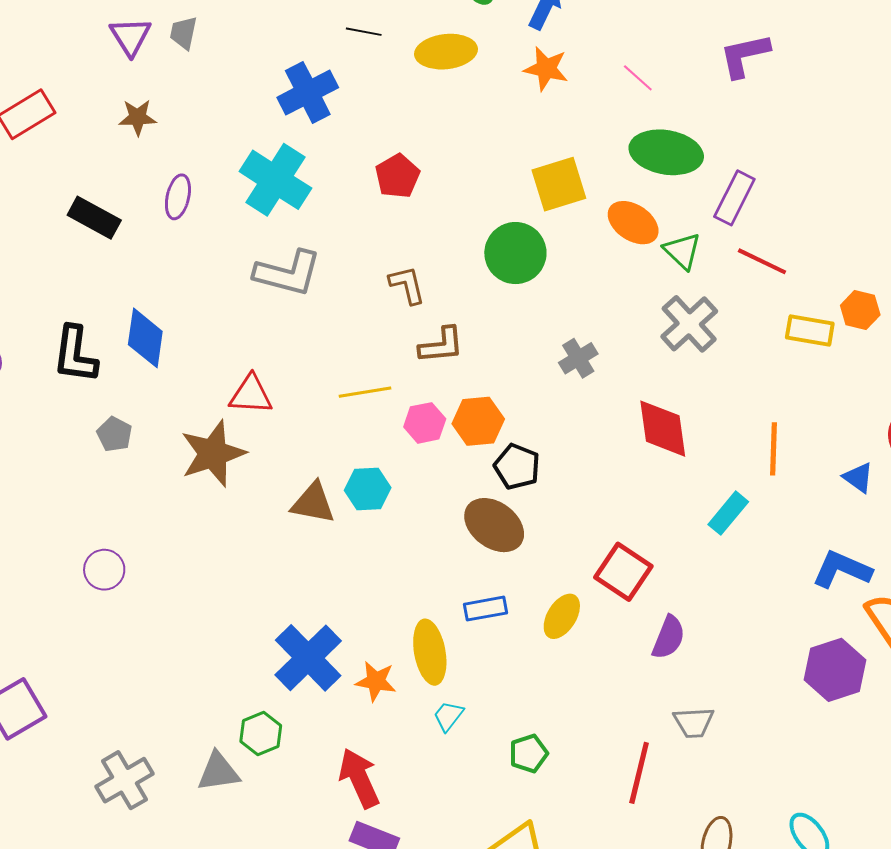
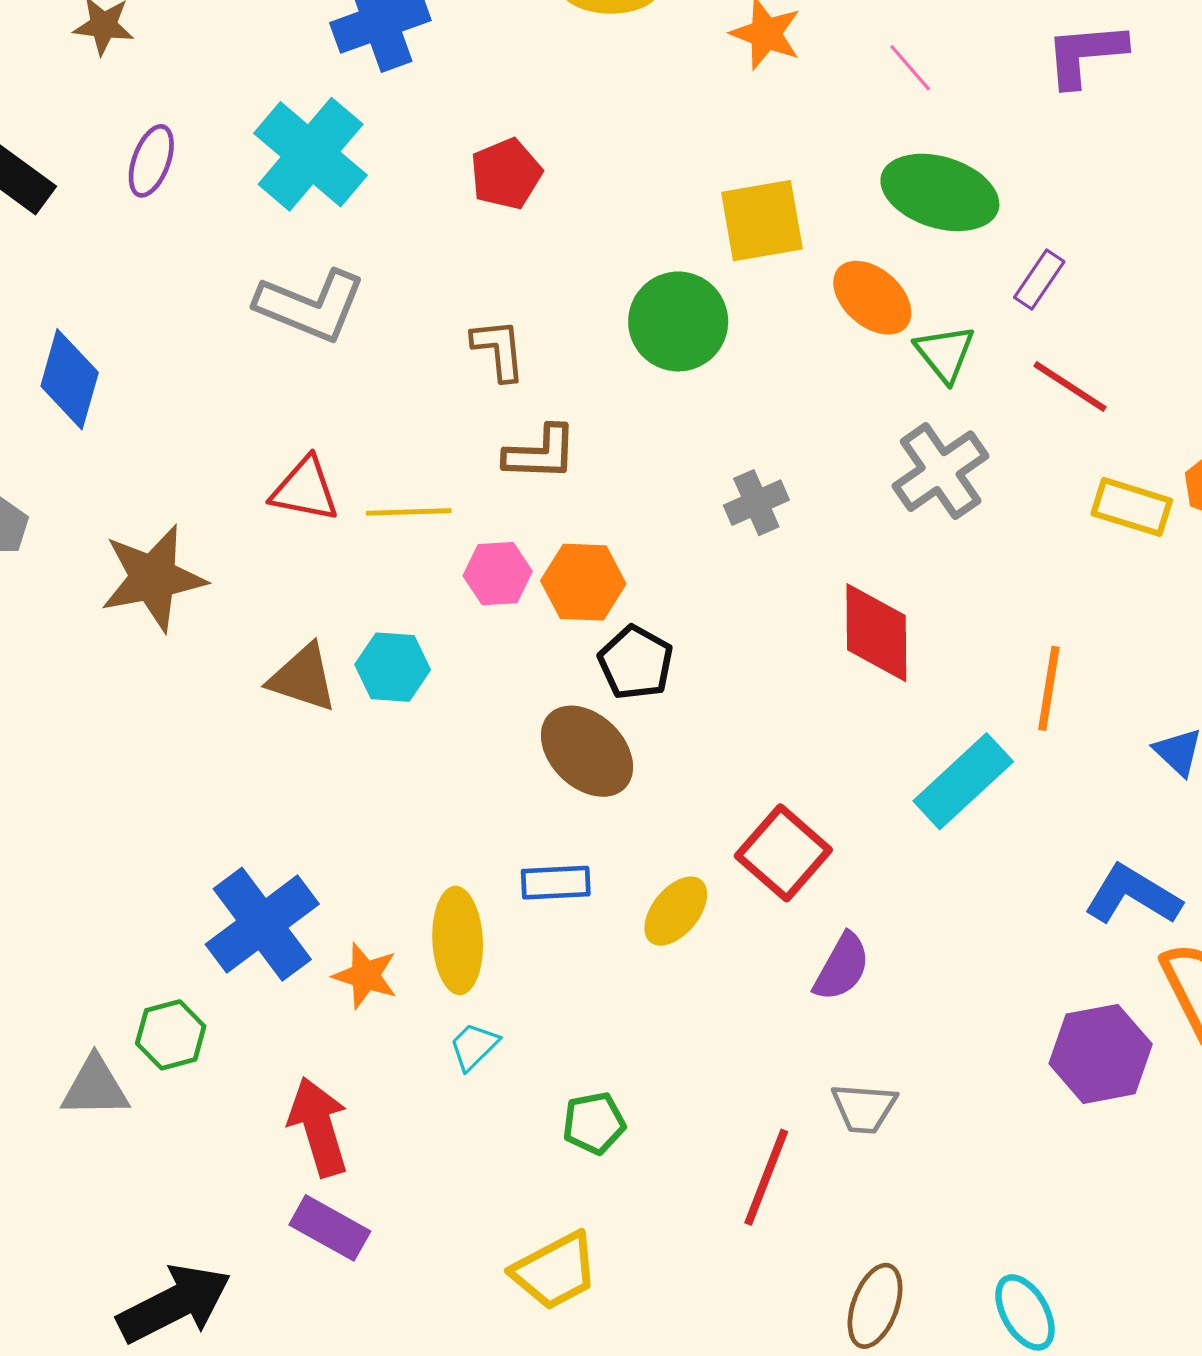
purple rectangle: (734, 198) -> (1039, 280), size x0.7
red triangle: (251, 395) -> (305, 489), moved
cyan rectangle: (728, 513) -> (963, 781), size x1.4

